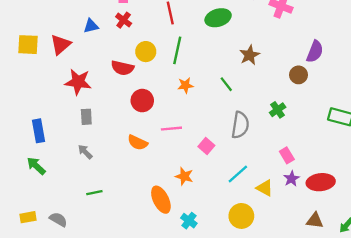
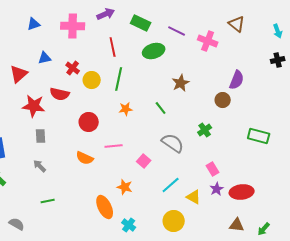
red cross: (124, 20) -> (73, 68), moved
red semicircle: (122, 68) -> (60, 94), moved
gray semicircle: (240, 125) -> (173, 143), turned -65

